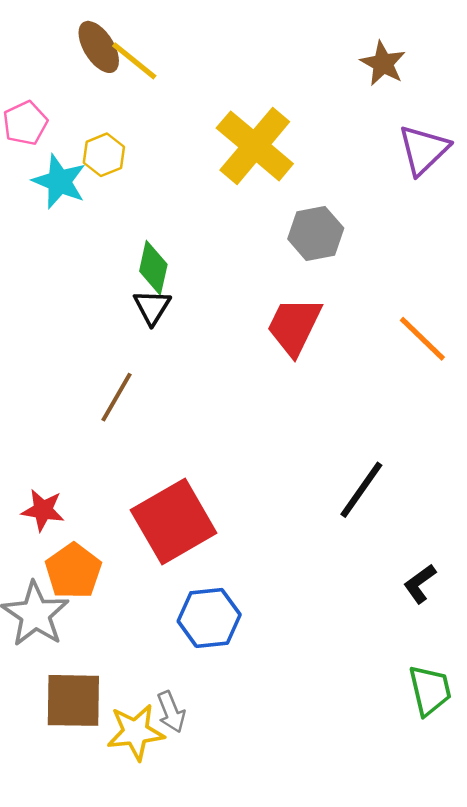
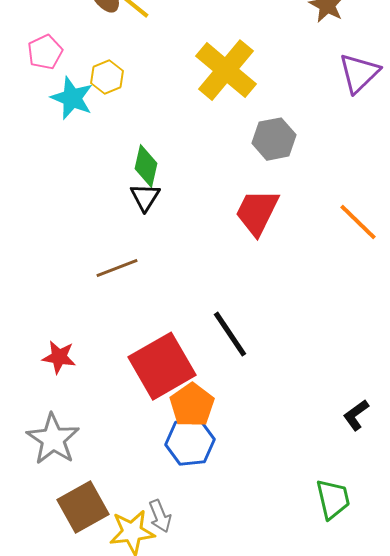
brown line: (117, 397) -> (117, 268), turned 39
black line: (361, 490) -> (230, 334), moved, turned -69
orange pentagon: (73, 571) -> (192, 405), moved
green trapezoid: (430, 690) -> (333, 499), moved
brown square: (73, 700) -> (83, 507), turned -30

